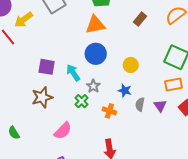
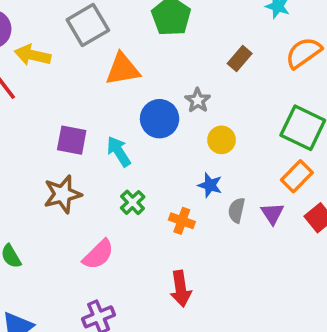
yellow arrow: (24, 20) -> (33, 55), turned 48
orange triangle: (95, 25) -> (123, 69), moved
orange rectangle: (173, 85) -> (297, 176), turned -36
gray star: (93, 86) -> (198, 100), moved

